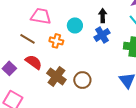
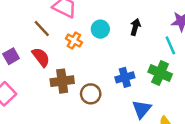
blue cross: (102, 35) -> (125, 77), moved
brown cross: (56, 76) -> (62, 81), turned 30

